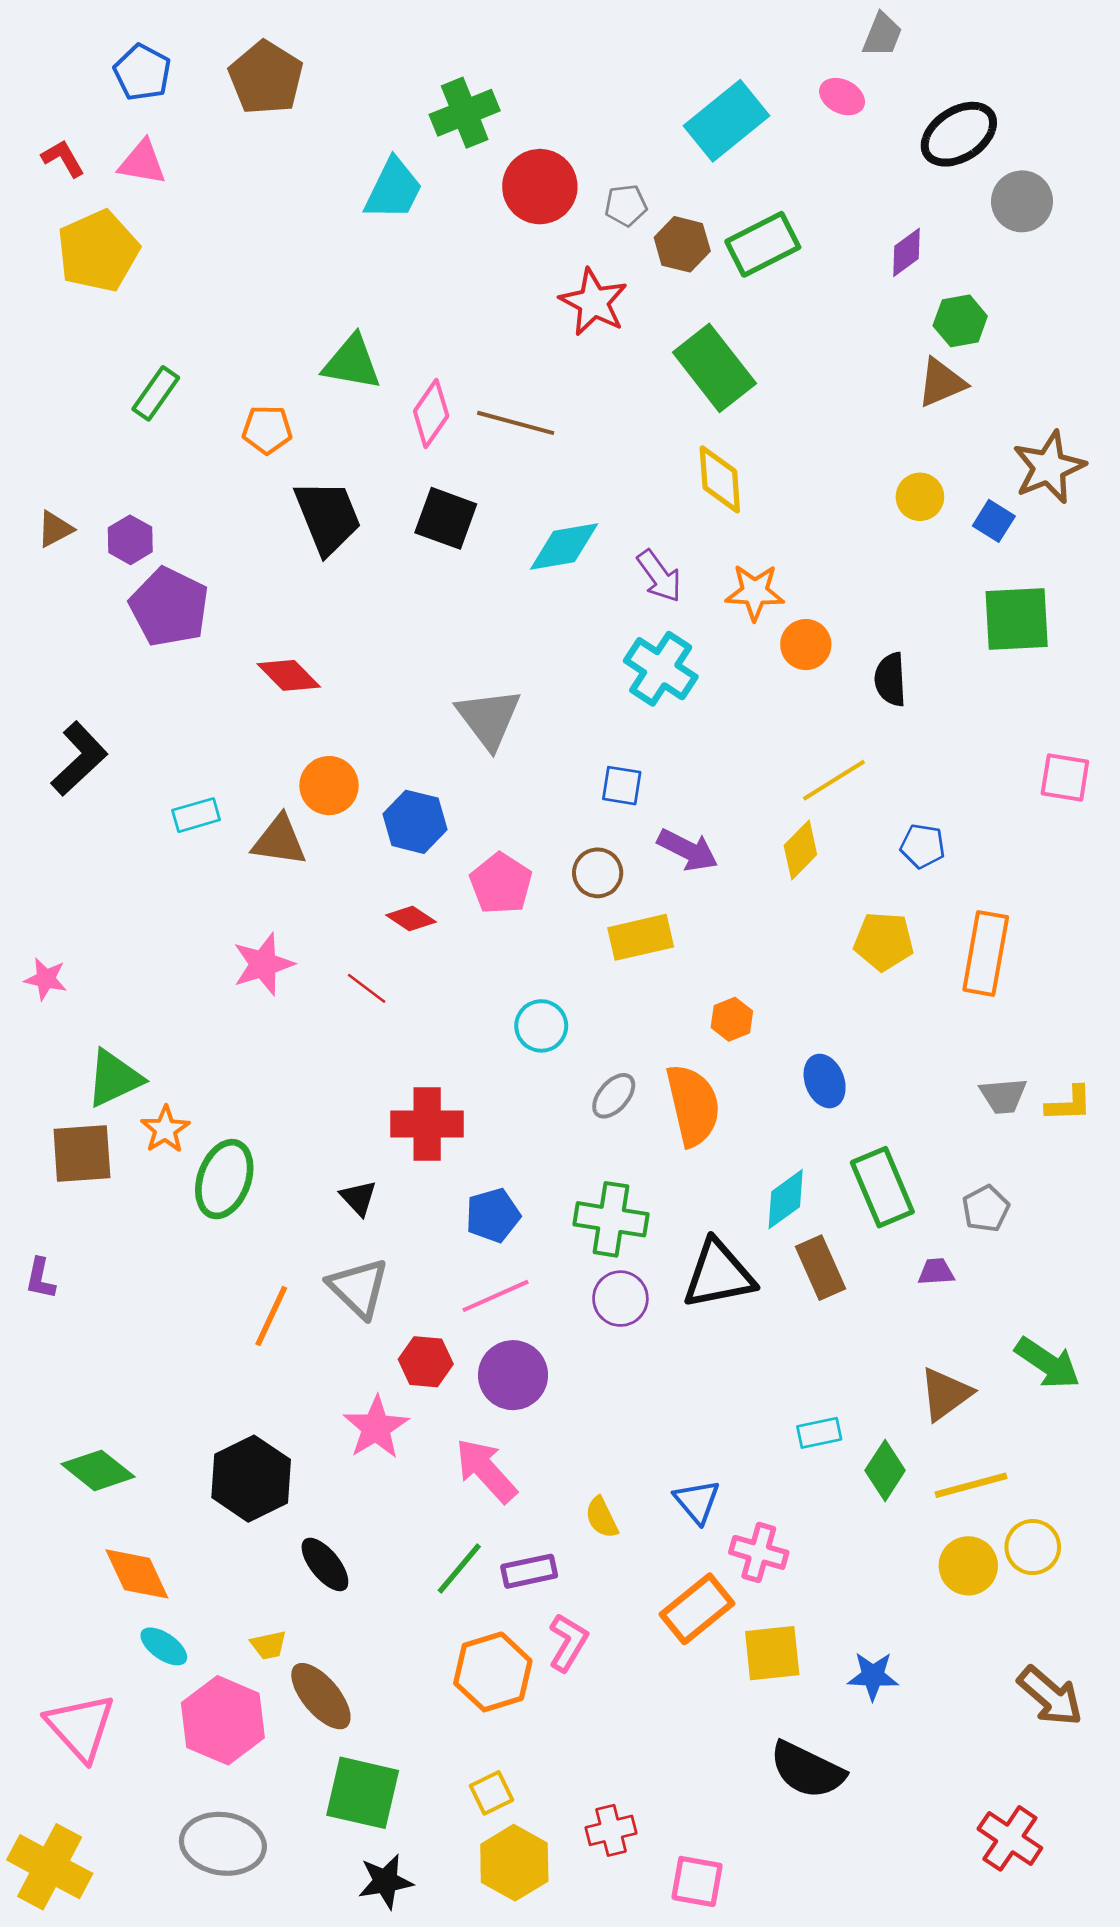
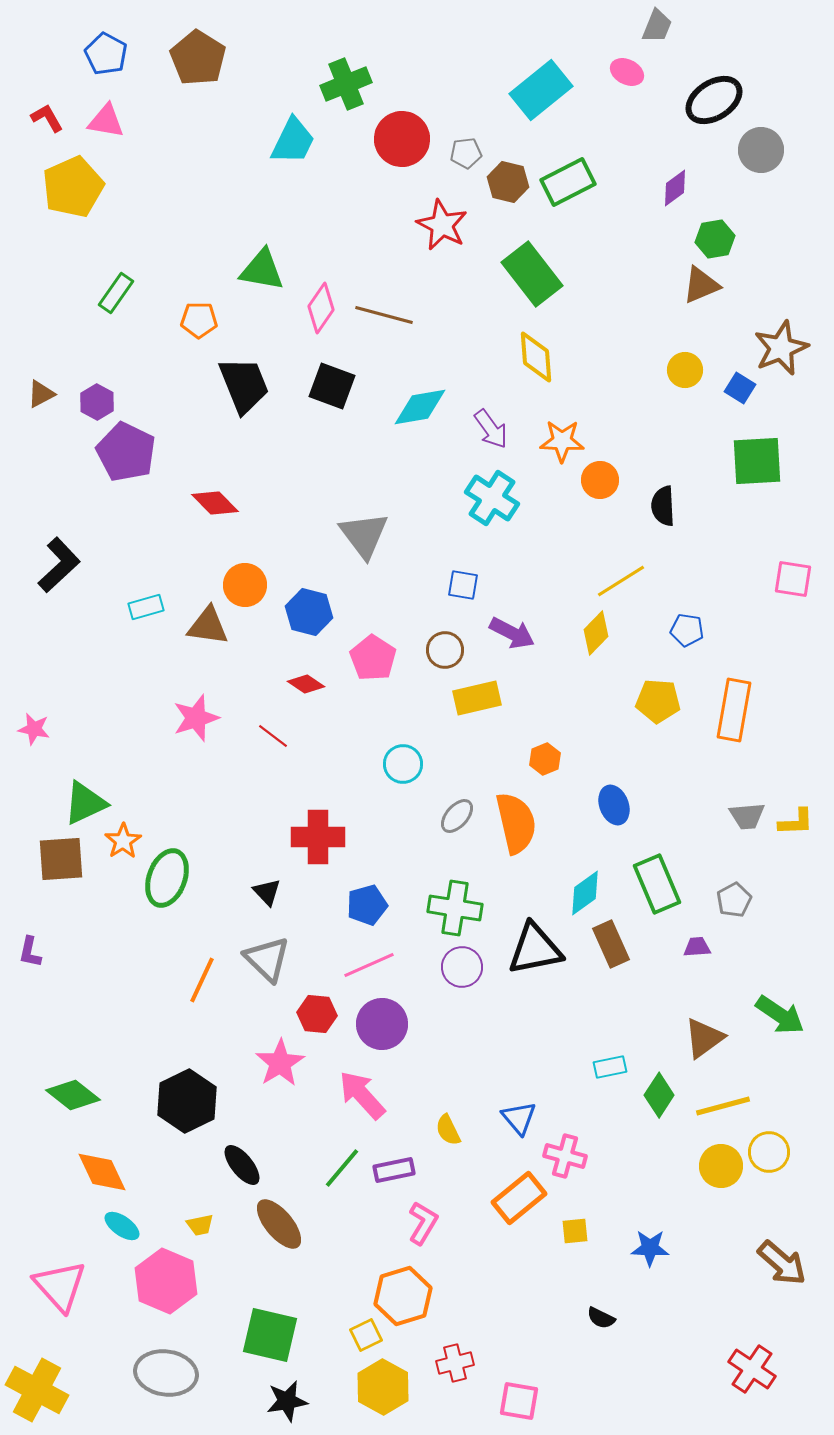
yellow square: (772, 1653) -> (575, 1231), size x0.6
orange hexagon: (493, 1672) -> (403, 1296), moved
brown ellipse: (321, 1696) -> (279, 1224), moved
black semicircle: (807, 1770) -> (601, 1318), size x0.5

